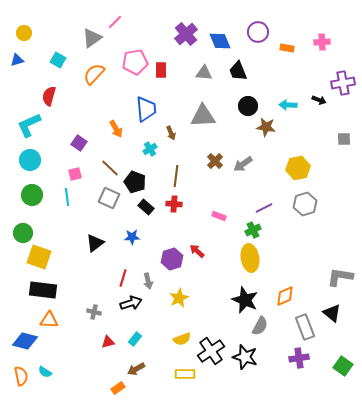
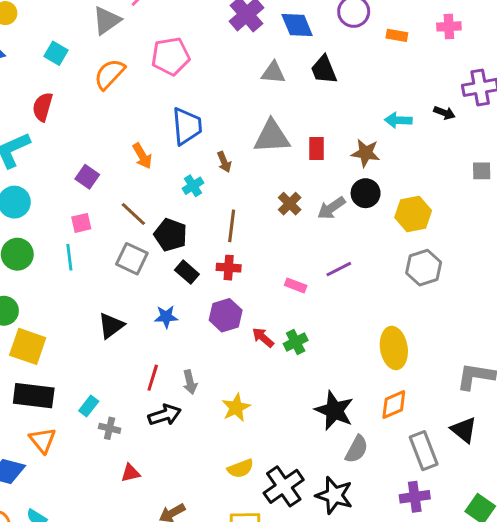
red rectangle: (161, 70) -> (316, 149), moved
black circle: (248, 106) -> (366, 193), moved
purple line: (264, 208) -> (339, 269), moved
green cross: (253, 230) -> (296, 342), moved
yellow ellipse: (250, 258) -> (394, 348), moved
purple hexagon: (172, 259) -> (226, 315), moved
orange triangle: (49, 320) -> (43, 440), turned 48
cyan rectangle: (135, 339) -> (89, 406), moved

